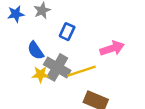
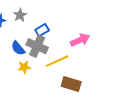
blue rectangle: (67, 32) -> (42, 30), turned 40
gray cross: (57, 67) -> (37, 46), moved

